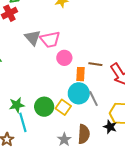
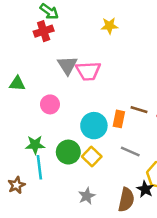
pink circle: (64, 58) -> (50, 104), moved
cyan circle: (79, 93) -> (94, 126), moved
gray line: (94, 99) -> (130, 152), turned -49
brown semicircle: (84, 134) -> (126, 200), moved

